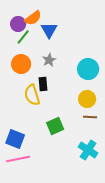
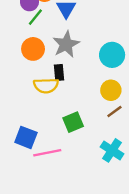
gray star: (49, 60) -> (66, 44), size x1.6
yellow semicircle: (32, 95) -> (46, 86), turned -75
brown line: (90, 117) -> (114, 111), turned -40
pink line: (18, 159) -> (47, 153), moved

